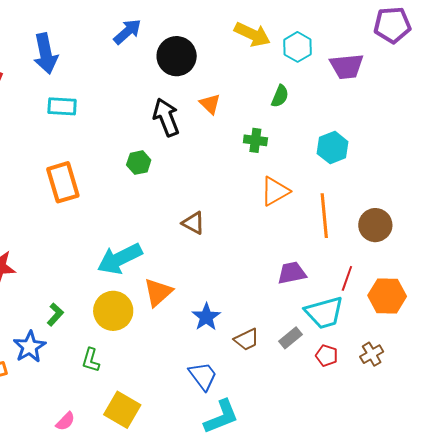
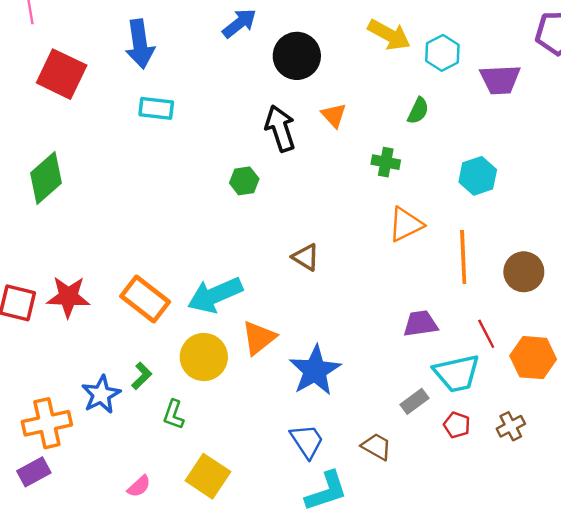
orange rectangle: (63, 182) -> (145, 299), moved, turned -39
red line: (347, 278) -> (486, 334), turned -50
green L-shape: (55, 314) -> (142, 376), moved
blue star: (206, 317) -> (315, 370), size x1.5
brown trapezoid: (247, 339) -> (376, 447), moved, turned -128

